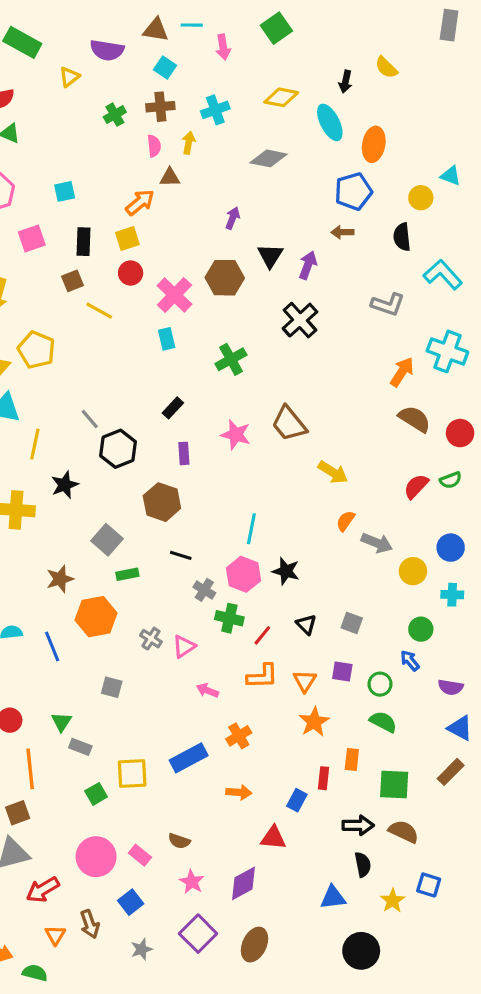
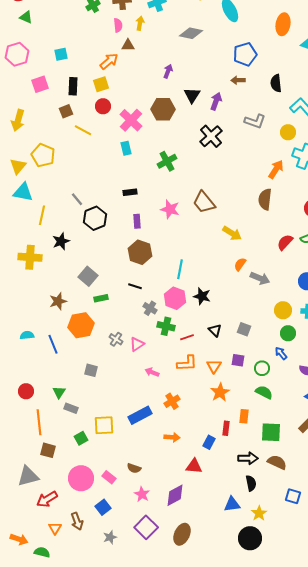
orange ellipse: (374, 144) -> (283, 24), moved
yellow circle: (421, 198) -> (288, 132), moved
gray L-shape: (388, 304) -> (255, 121), moved
black rectangle: (173, 408) -> (130, 192), turned 40
brown semicircle: (415, 419) -> (265, 199), moved, turned -115
brown hexagon: (162, 502) -> (140, 252), moved
yellow circle: (413, 571) -> (283, 310), moved
red line: (262, 635) -> (187, 337), turned 32
brown square: (18, 813) -> (48, 450), moved, turned 35
yellow star: (393, 901) -> (259, 513), moved

